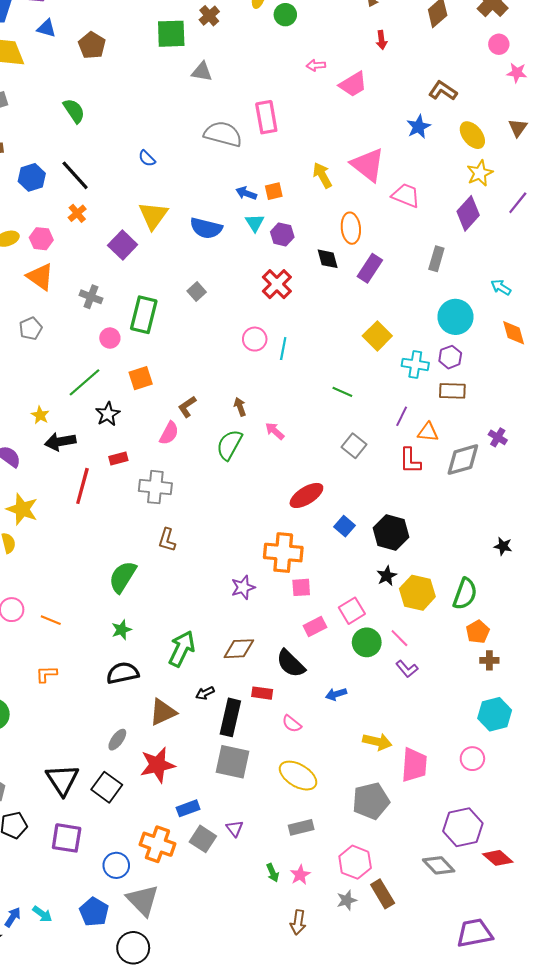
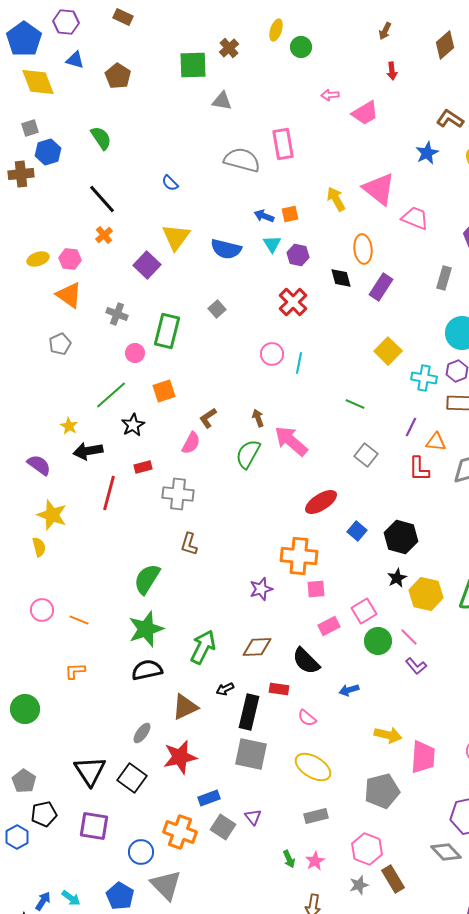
blue hexagon: (32, 177) -> (48, 152), moved
pink arrow: (275, 431) -> (291, 441), size x1.8
green star: (122, 630) -> (146, 629), size x1.8

